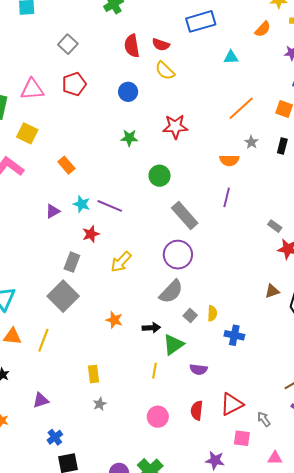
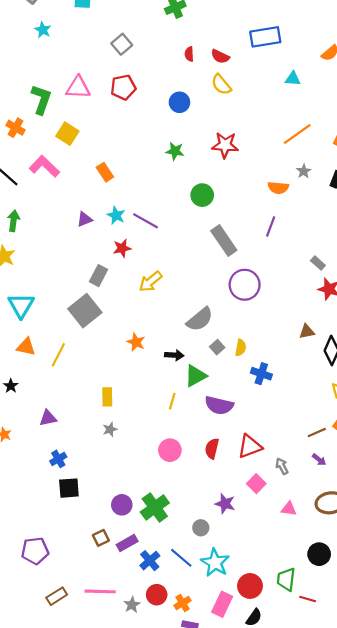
red semicircle: (132, 46) -> (189, 54), size x0.6
purple circle: (178, 255) -> (245, 285), moved
purple semicircle: (199, 369) -> (219, 405), size x1.5
pink square: (242, 438) -> (256, 484), turned 30

